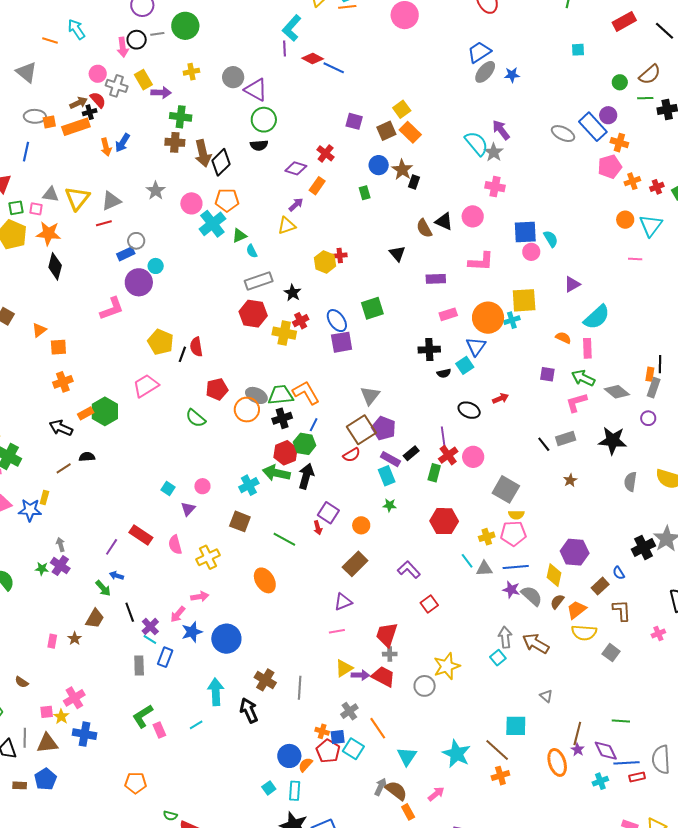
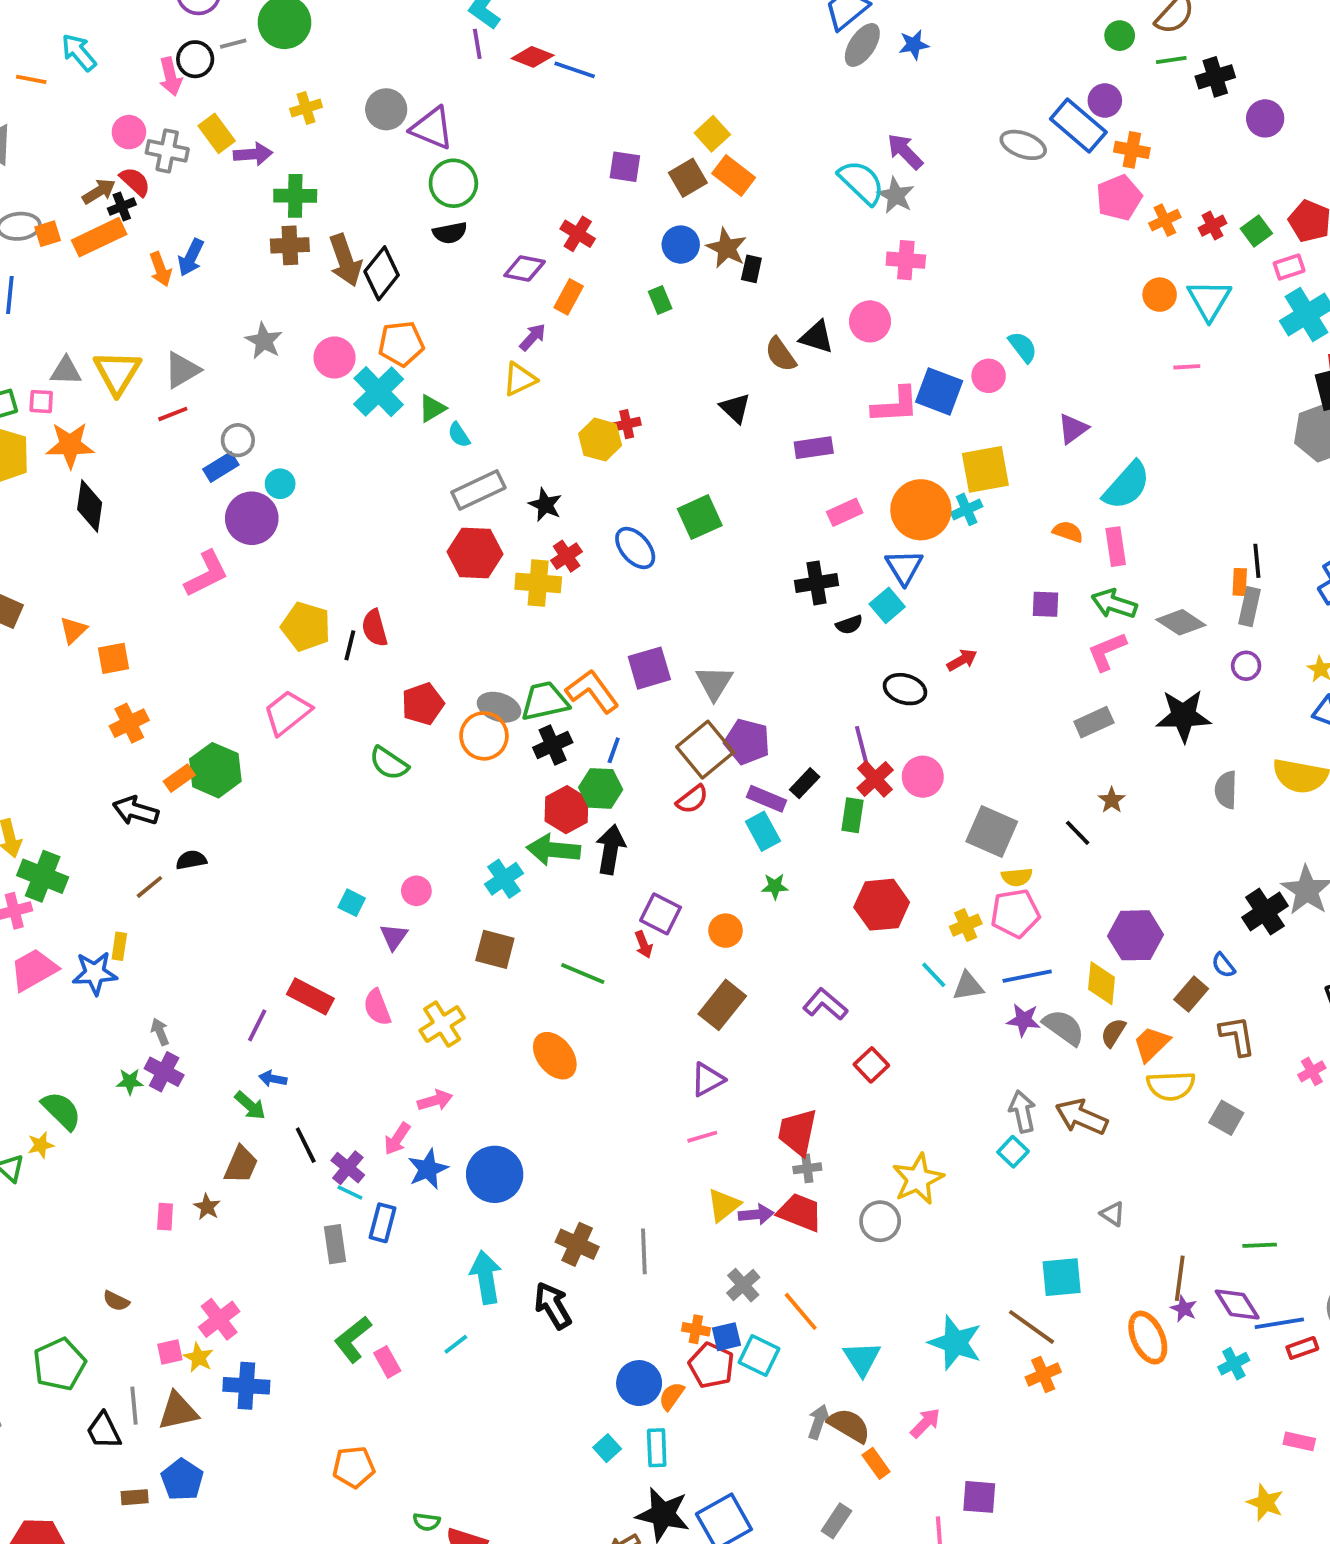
blue square: (525, 232) -> (939, 391), moved, turned 30
purple square: (342, 342) -> (649, 668), moved
black line: (544, 444) -> (1078, 833), moved

